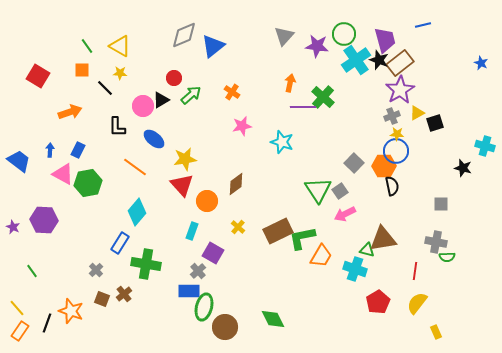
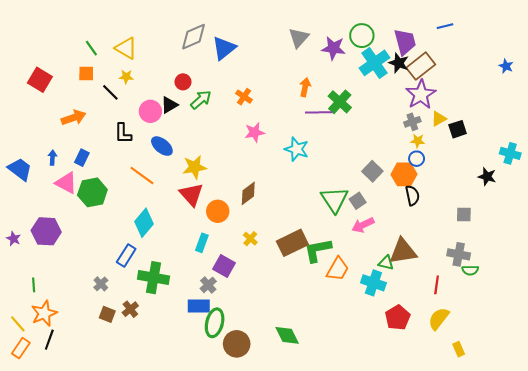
blue circle: (396, 151) -> (417, 159), size x0.6
green line: (32, 271) -> (34, 285), turned 32
orange star: (71, 311) -> (44, 313), moved, turned 30

